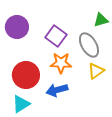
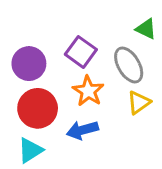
green triangle: (101, 20) -> (146, 29), turned 42
purple circle: (17, 27) -> (29, 64), moved
orange star: (61, 63) -> (88, 91), turned 30

